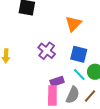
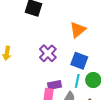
cyan line: (79, 74) -> (77, 81), turned 48

